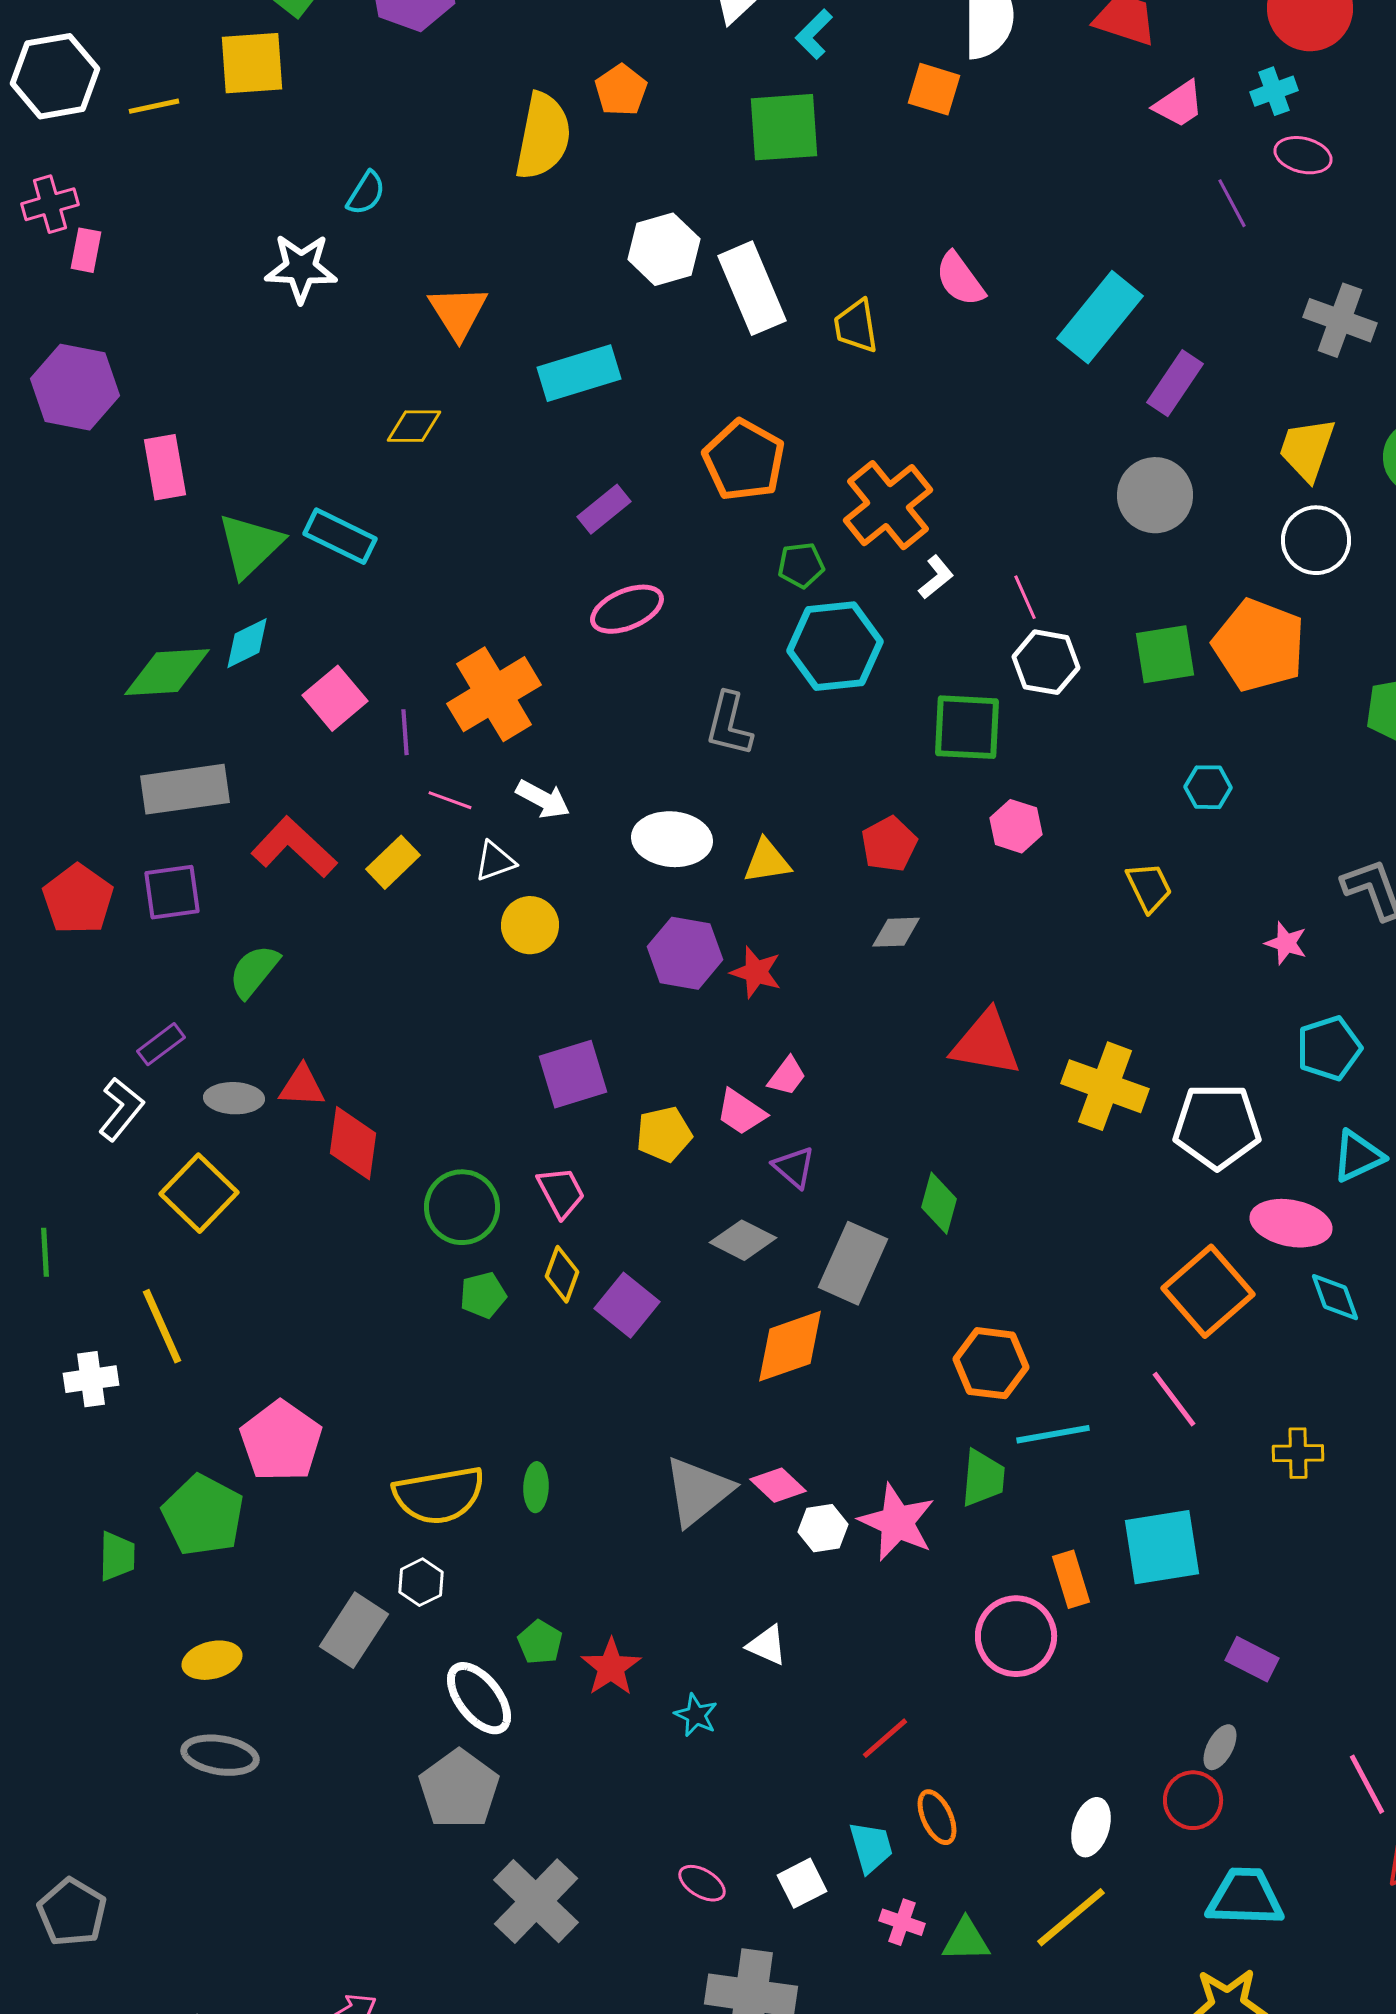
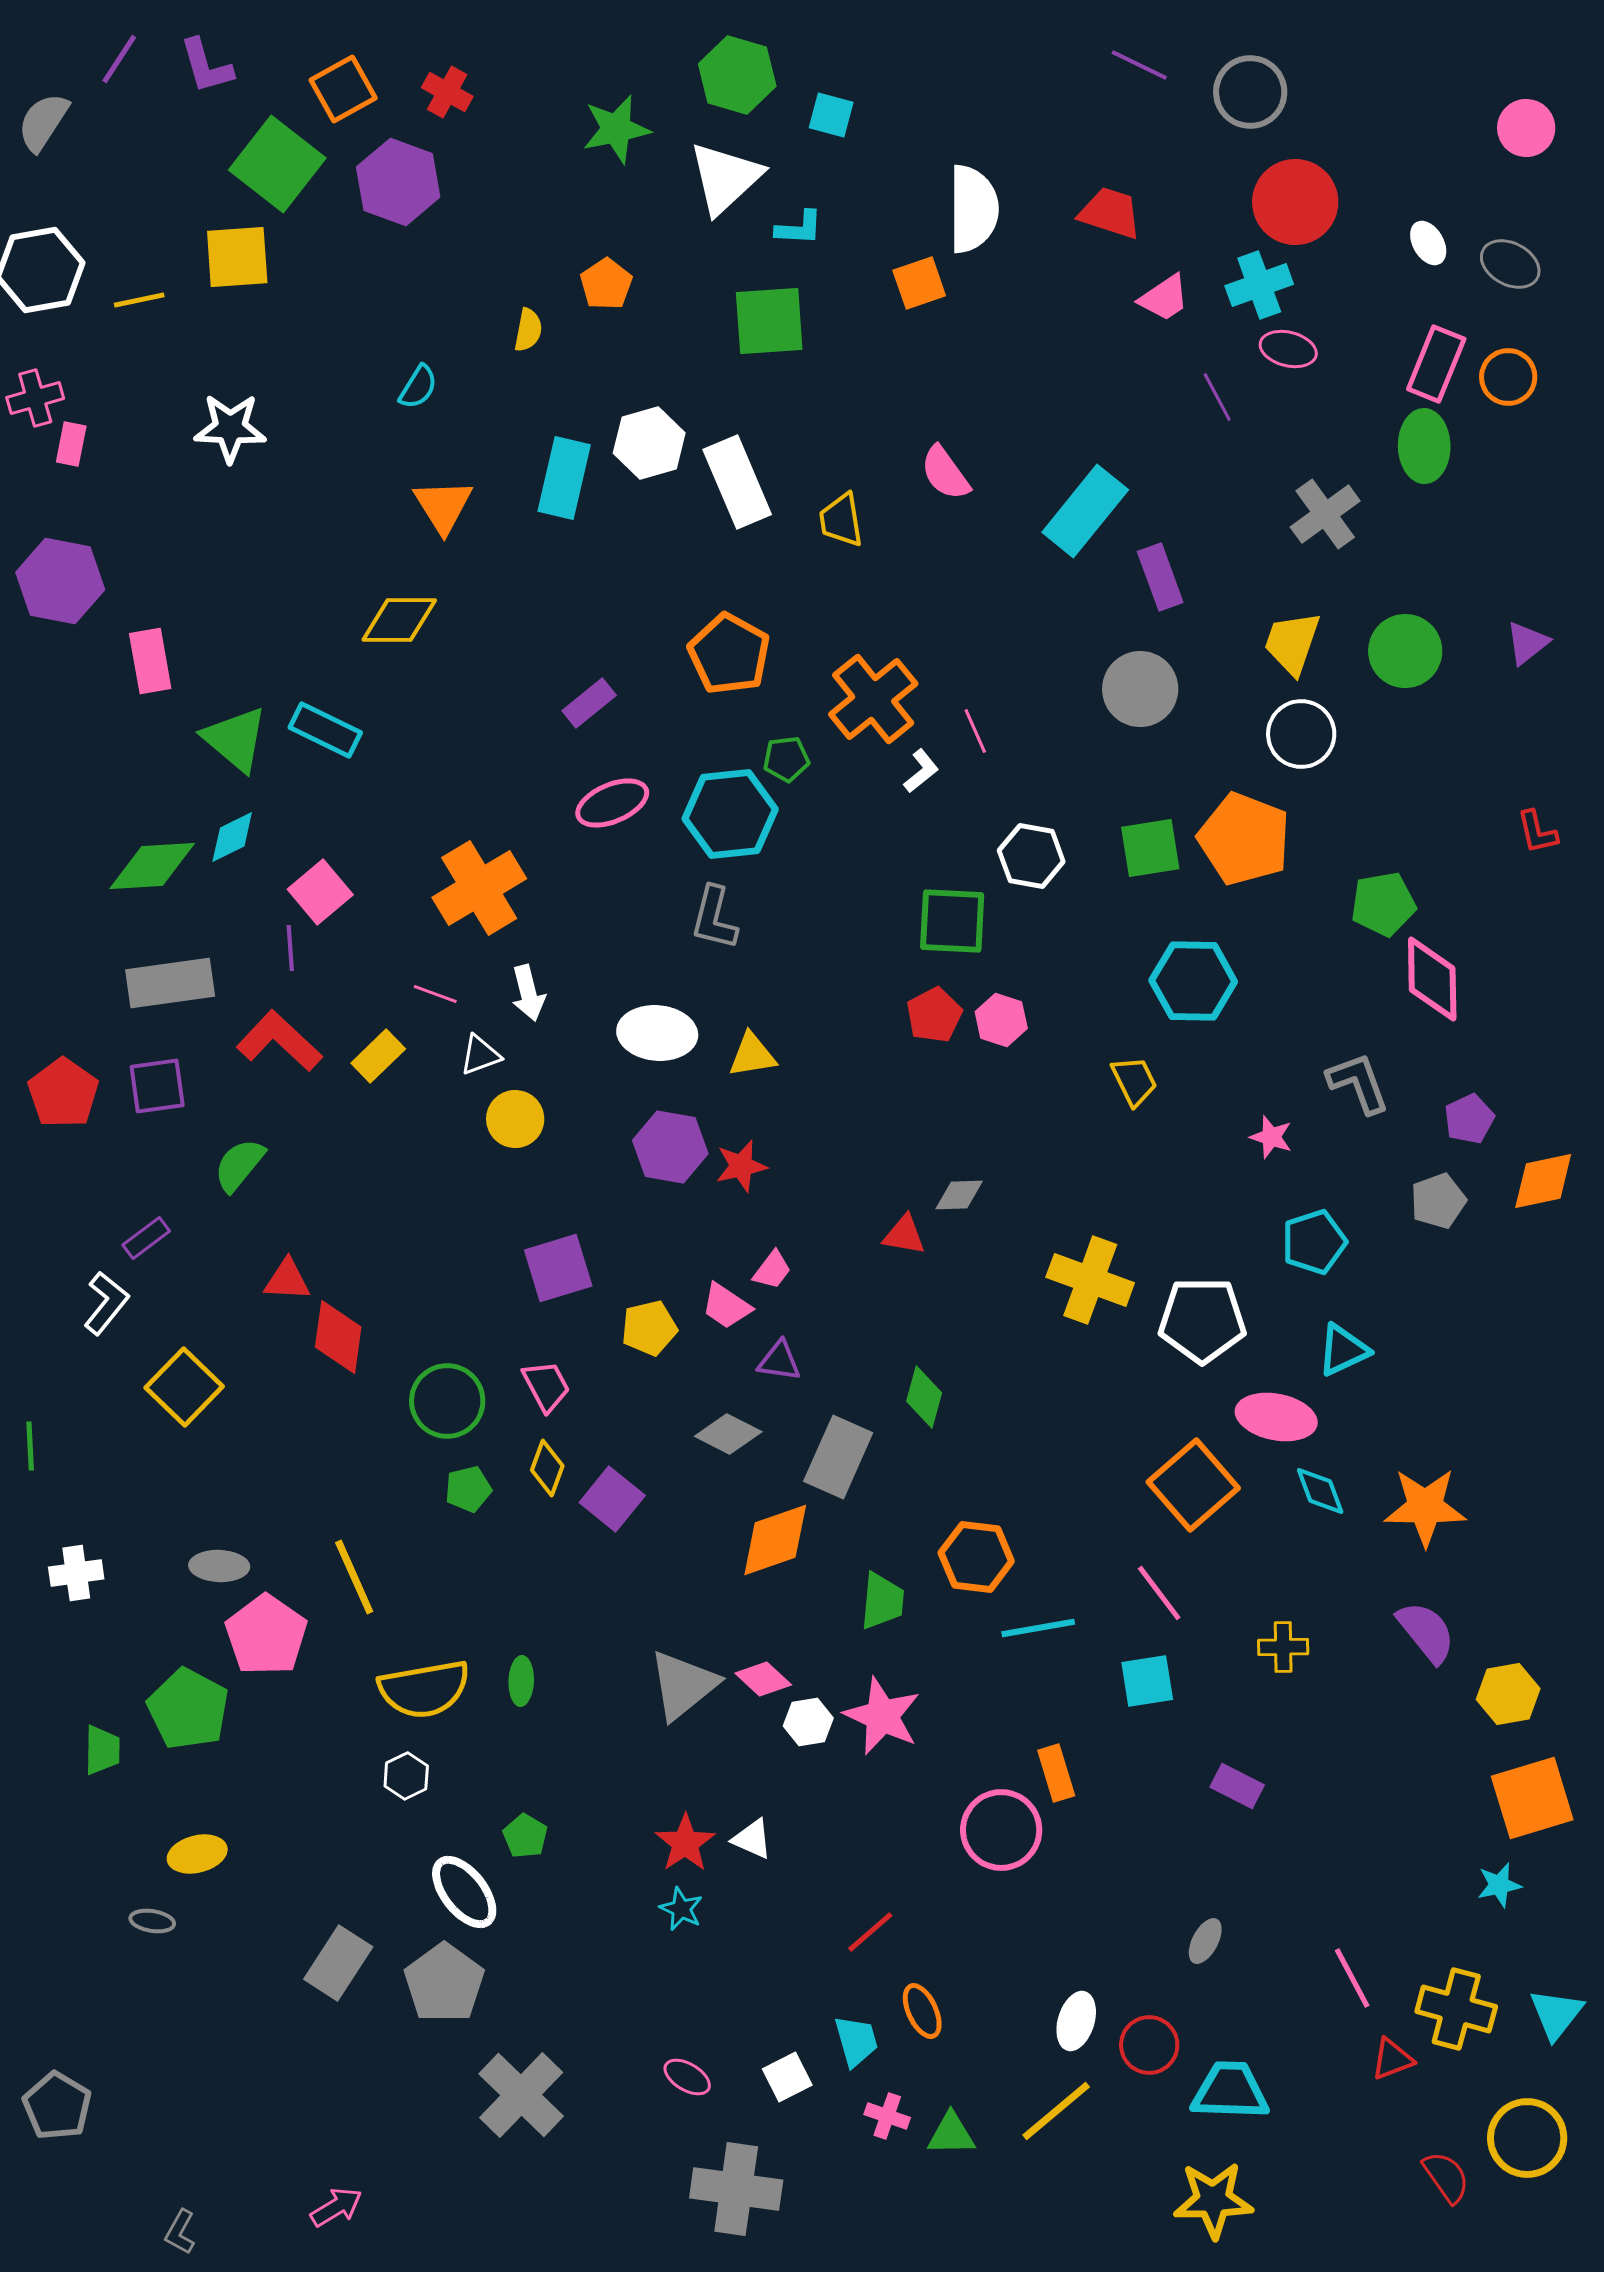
cyan L-shape: (814, 34) -> (799, 228), turned -132
orange square: (934, 89) -> (919, 283), turned -36
cyan cross: (1274, 91) -> (1259, 285), size x1.4
yellow semicircle: (543, 136) -> (528, 330), size x0.5
cyan semicircle: (366, 193) -> (418, 387), moved
white star: (301, 268) -> (230, 428), moved
gray cross: (1340, 320) -> (1325, 514), turned 34
cyan rectangle: (579, 373) -> (564, 478), moved, turned -60
purple rectangle: (1175, 383) -> (1160, 577), turned -54
yellow diamond: (414, 426) -> (399, 620), size x1.4
green triangle: (250, 545) -> (235, 739), turned -36
pink line: (1025, 597) -> (975, 731), moved
cyan hexagon: (835, 646) -> (730, 814), moved
purple line: (405, 732) -> (290, 948), moved
cyan hexagon: (1208, 787) -> (1193, 981), size x1.8
white arrow: (543, 799) -> (528, 993), turned 48
red pentagon: (889, 844) -> (934, 1015), moved
gray diamond: (896, 932) -> (959, 1195), moved
red star: (756, 972) -> (741, 1166), turned -30
red triangle: (986, 1043) -> (904, 1235), moved, size x0.6
gray ellipse: (234, 1098) -> (219, 1566), moved
purple triangle: (794, 1167) -> (779, 1361), turned -33
yellow line: (162, 1326) -> (354, 1577), moved
green trapezoid: (983, 1478) -> (882, 1601), moved
cyan square: (1162, 1547) -> (1147, 1681), moved, size x0.7
gray rectangle: (354, 1630) -> (338, 1963), moved
purple rectangle: (1252, 1659) -> (1237, 1786), moved
red star: (611, 1667) -> (685, 1843), moved
gray ellipse: (220, 1755) -> (152, 1921), moved, size x0.6
red circle: (1193, 1800) -> (1149, 2045), moved

